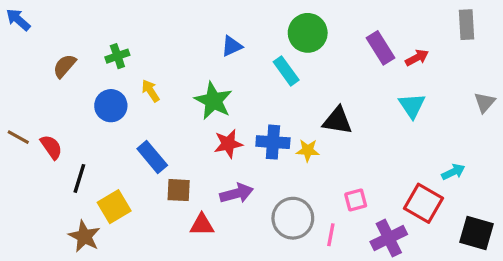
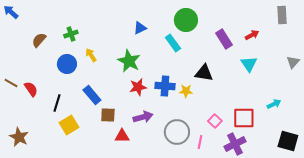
purple rectangle: (380, 48) -> (224, 39), moved
black line: (79, 178) -> (57, 103), moved
pink square: (356, 200) -> (215, 121), turned -32
red square: (423, 203) -> (244, 118), moved, turned -30
brown star: (84, 236) -> (19, 137), moved

